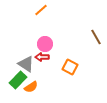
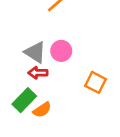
red arrow: (42, 57) -> (38, 73), moved
gray triangle: (26, 64) -> (35, 52), moved

